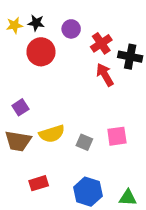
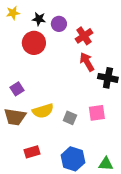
black star: (36, 23) -> (39, 19), moved
yellow star: (14, 25) -> (13, 13), moved
black cross: (130, 57) -> (108, 78), moved

